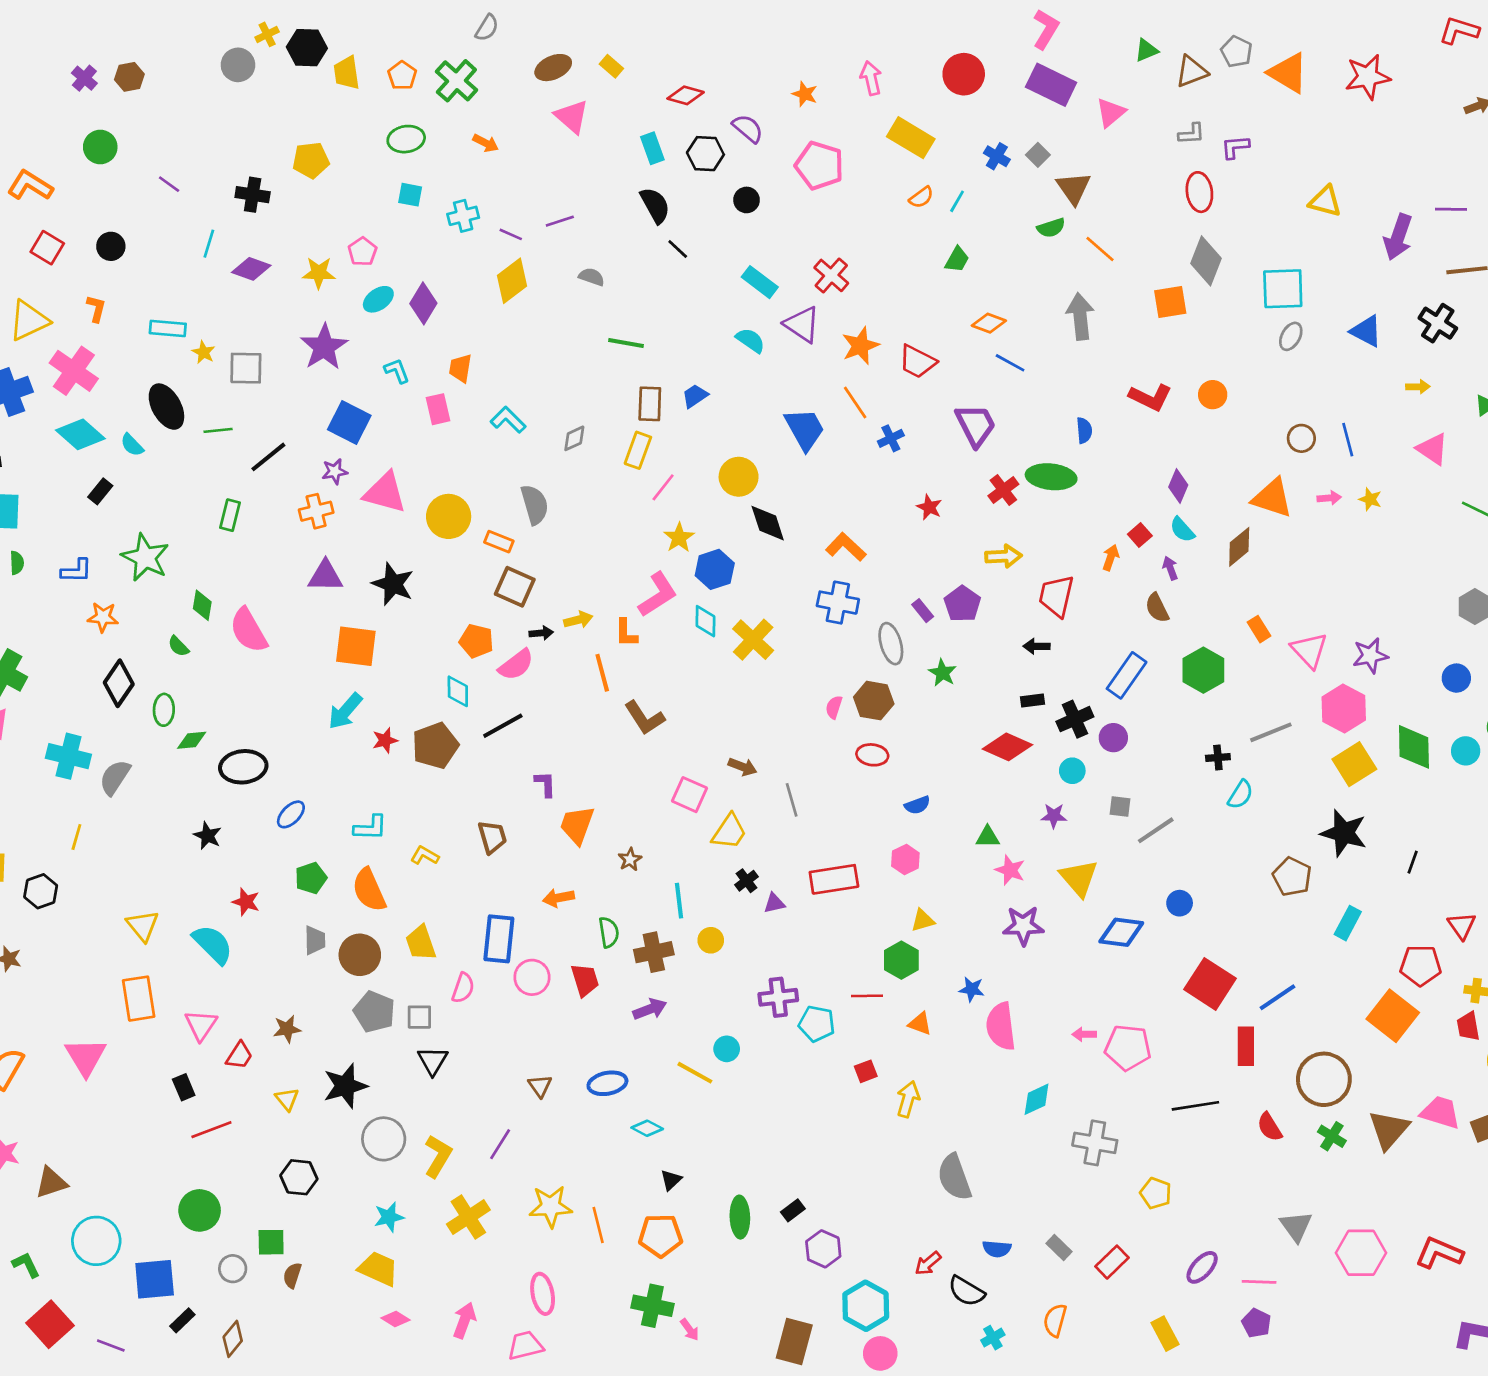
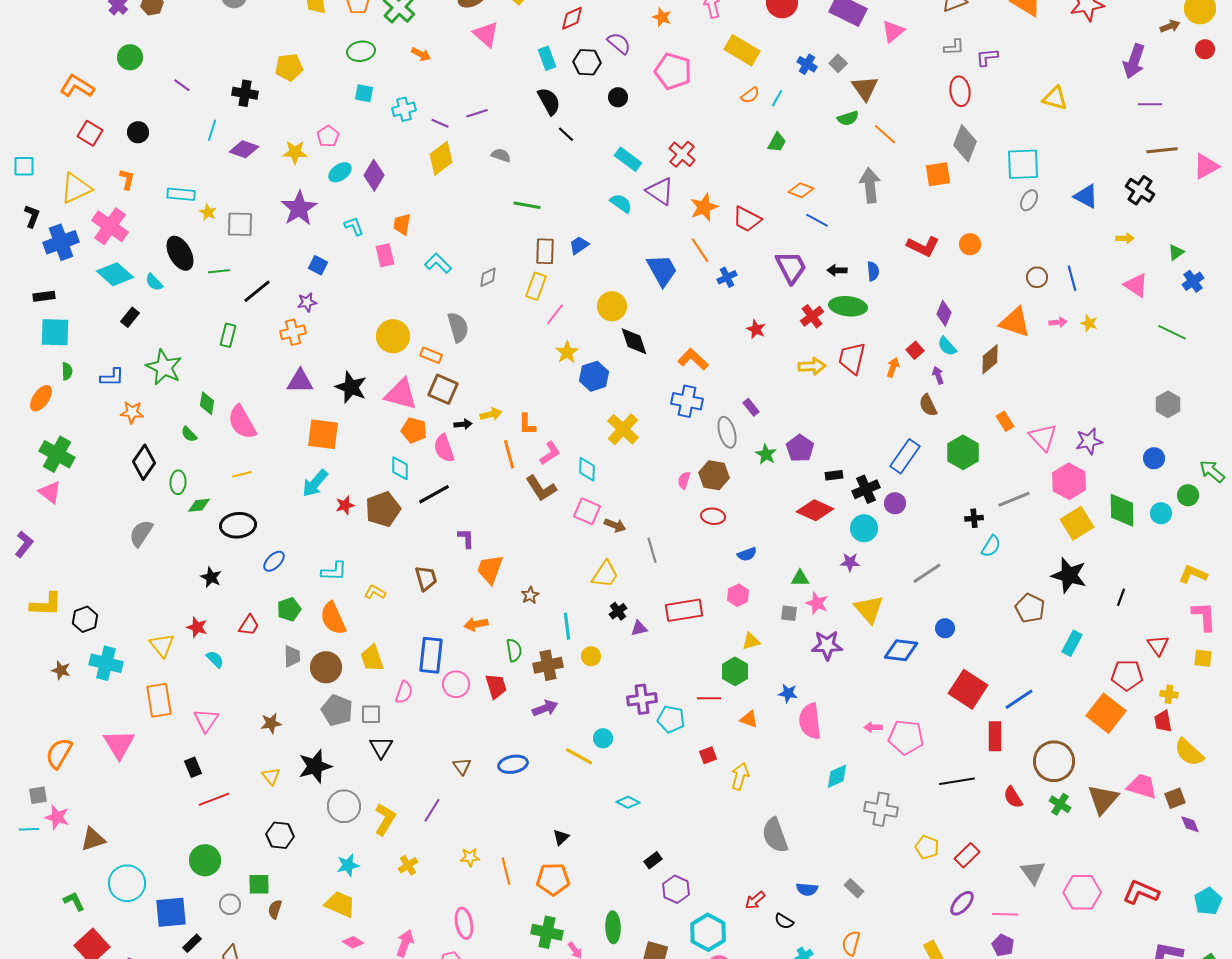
red diamond: (686, 95) -> (572, 18), turned -40
purple arrow: (1398, 237) -> (1134, 61), moved
blue square: (349, 422) -> (318, 265), size x0.6
pink triangle: (385, 493) -> (401, 394), moved
pink L-shape: (658, 595) -> (550, 453), moved, size x0.7
red trapezoid: (1056, 596) -> (852, 358), moved
purple pentagon: (962, 604) -> (800, 448), moved
cyan diamond: (705, 621) -> (587, 469), moved
black arrow: (1037, 646) -> (837, 270), moved
pink semicircle: (516, 665) -> (444, 448), turned 108
cyan cross: (68, 756) -> (106, 663), moved
cyan circle: (1072, 771) -> (864, 528), size x1.4
pink square: (690, 795) -> (587, 511), moved
gray square: (1120, 806) -> (789, 613), moved
yellow line: (76, 837) -> (242, 474), moved, turned 60
red star: (246, 902) -> (197, 627), moved
cyan semicircle: (213, 944) -> (215, 659), size x0.6
red trapezoid: (239, 1055) -> (249, 625), moved
cyan diamond: (647, 1128) -> (628, 802), moved
yellow star: (551, 1206) -> (470, 857), size x0.6
yellow cross: (468, 1217) -> (408, 865), size x0.6
green ellipse: (740, 1217) -> (613, 927), moved
red rectangle: (1112, 1262) -> (967, 855), moved
black semicircle: (966, 1291) -> (784, 921), size x0.7

